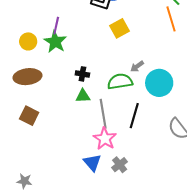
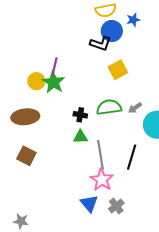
yellow circle: (28, 41) -> (36, 81), moved
green semicircle: (120, 81) -> (109, 107), moved

